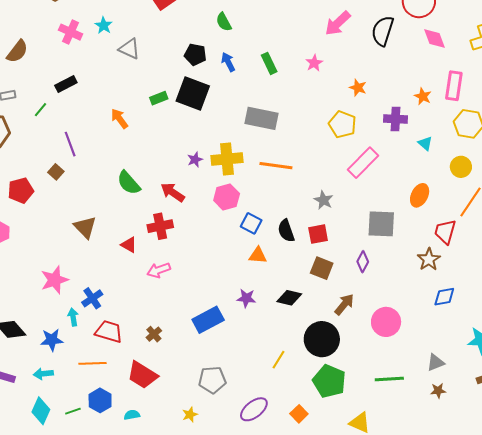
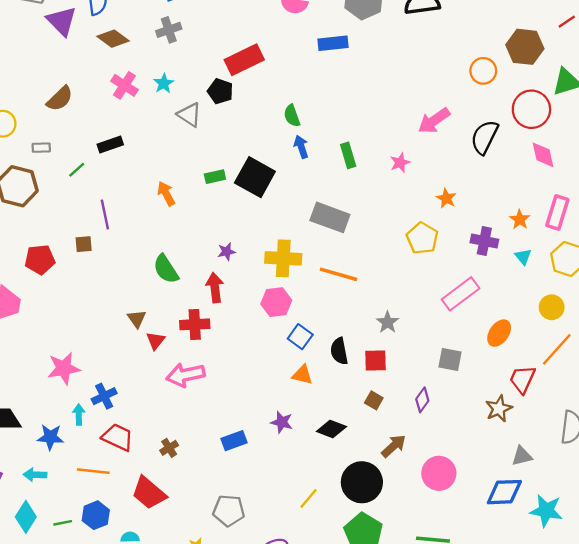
green semicircle: (224, 22) -> (292, 116), moved
black pentagon: (195, 55) -> (220, 91), moved
cyan triangle: (425, 143) -> (523, 257), moved
purple star: (195, 160) -> (226, 252), moved
pink rectangle: (363, 163) -> (461, 294), moved
brown square: (56, 172) -> (84, 244), turned 35
red arrow: (173, 192) -> (215, 288), turned 40
gray square: (381, 224) -> (450, 359), size x0.7
brown triangle: (85, 227) -> (137, 319), moved, size x0.7
red triangle: (129, 245) -> (156, 341), turned 30
brown square: (322, 268) -> (374, 400), size x0.7
pink arrow: (159, 270) -> (185, 375), size x1.4
blue diamond: (444, 297) -> (504, 492), moved, size x1.4
blue rectangle: (208, 320) -> (234, 441), size x0.7
gray triangle: (436, 363) -> (522, 456), moved

